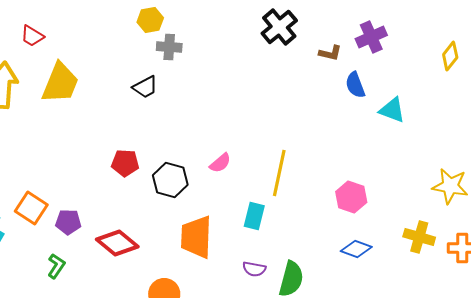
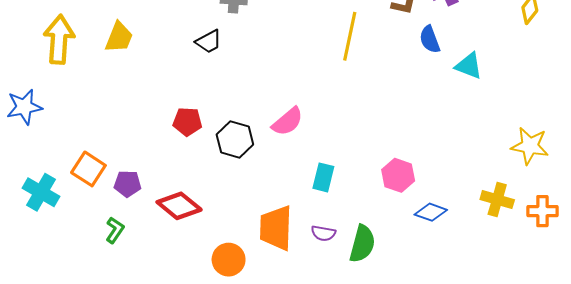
yellow trapezoid: (60, 83) -> (119, 37), size x0.7
pink semicircle: (220, 163) -> (288, 122), size x1.4
yellow line: (279, 173) -> (350, 36), moved
pink hexagon: (351, 197) -> (398, 175), moved
orange trapezoid: (196, 237) -> (276, 228), moved

